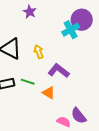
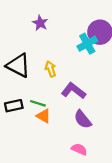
orange triangle: (49, 93) -> (44, 116), moved
purple semicircle: (79, 116) -> (83, 119), moved

